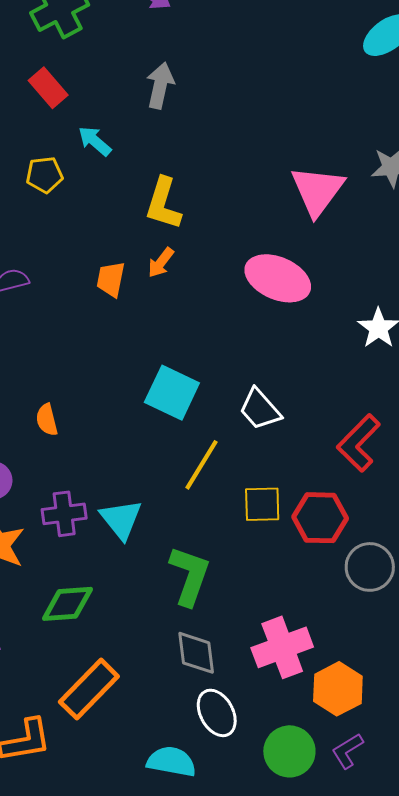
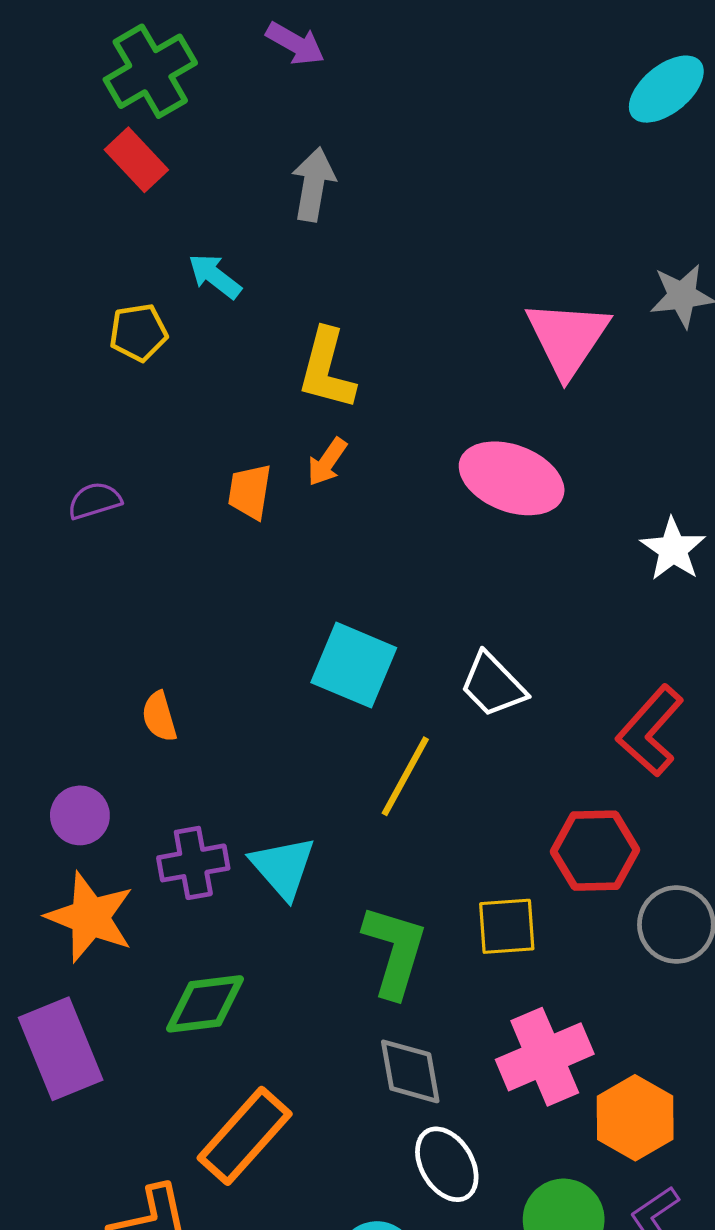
red rectangle: (48, 88) -> (136, 160), moved
yellow square: (262, 504) -> (507, 926), moved

